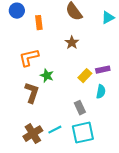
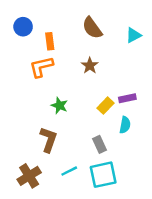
orange L-shape: (29, 58) -> (41, 67), moved
brown L-shape: (32, 93) -> (49, 140), moved
brown cross: (33, 134) -> (29, 176), moved

